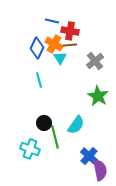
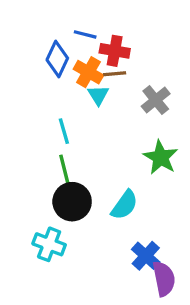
blue diamond: (37, 48) -> (57, 59), moved
black circle: (44, 123) -> (72, 202), size x1.5
green line: (55, 137) -> (65, 174), moved

